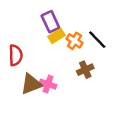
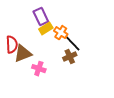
black line: (97, 40) -> (73, 44), moved
brown triangle: (31, 84) -> (23, 54), moved

